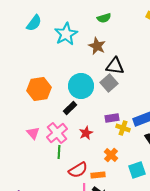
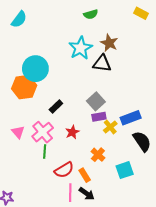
cyan star: (66, 34) -> (81, 48), moved
brown star: (97, 46) -> (109, 43), moved
gray square: (109, 83) -> (96, 101), moved
cyan circle: (81, 86) -> (35, 69), moved
yellow cross: (123, 128) -> (110, 127), turned 32
orange rectangle: (98, 175) -> (85, 175), turned 64

